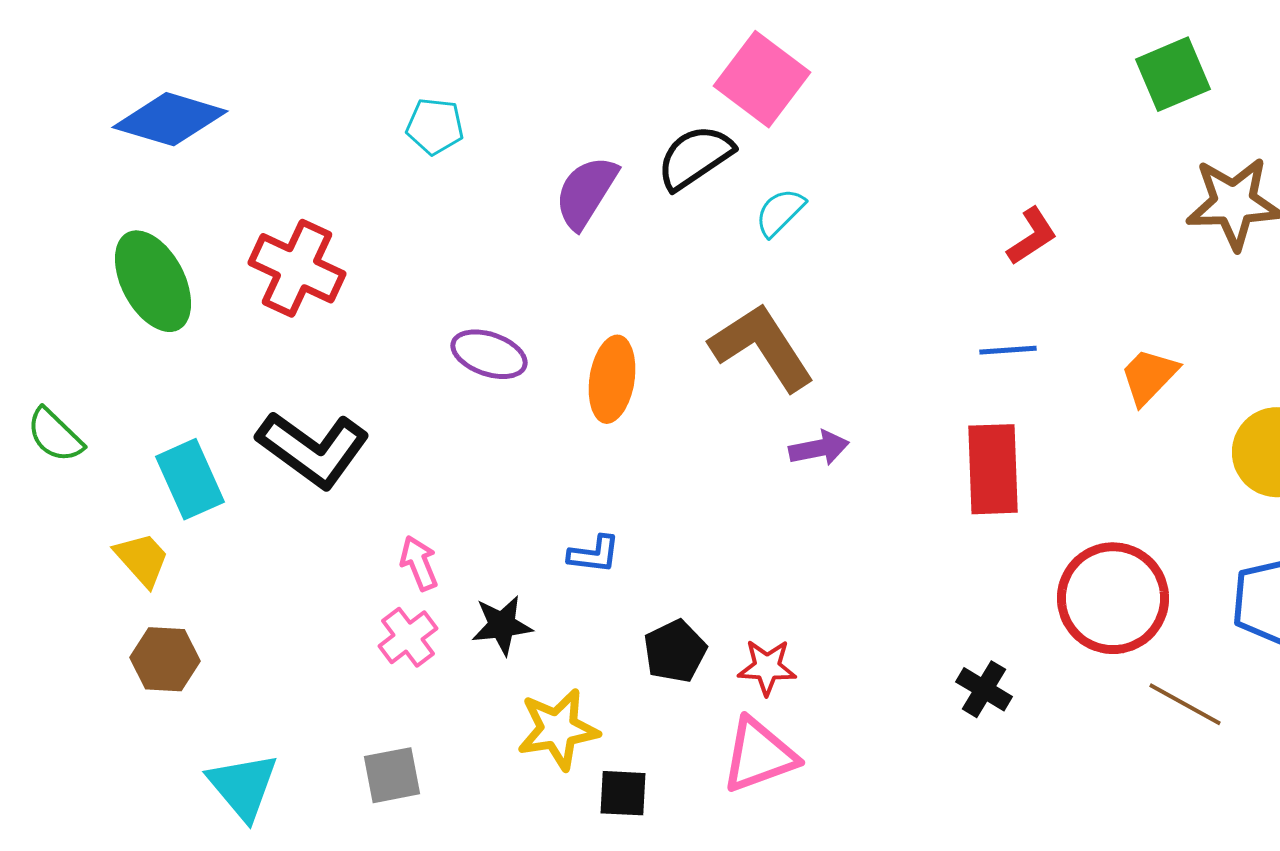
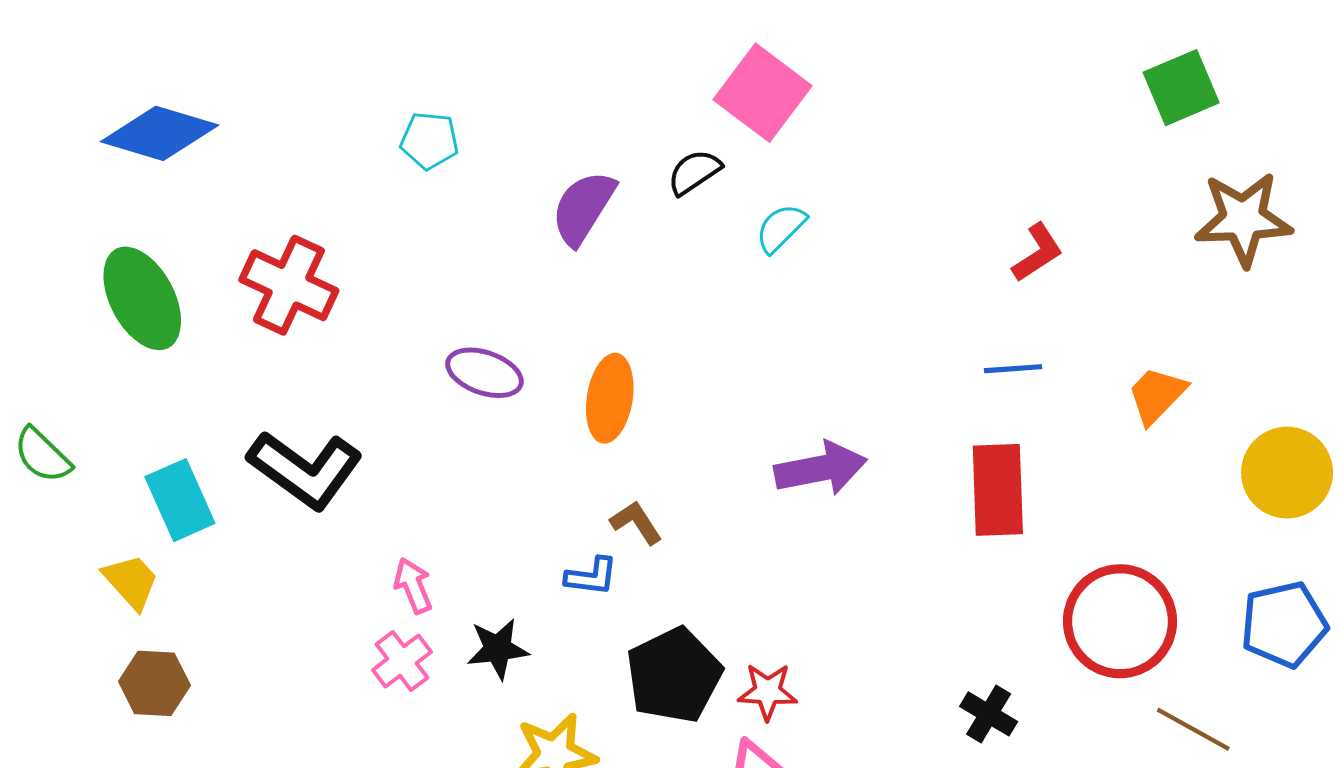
black semicircle: (695, 157) -> (694, 172), size x0.7
brown L-shape: (762, 347) -> (636, 522), moved, size x0.5
purple arrow: (819, 448) -> (821, 469), size x1.5
black pentagon: (675, 651) -> (674, 675), size x1.5

